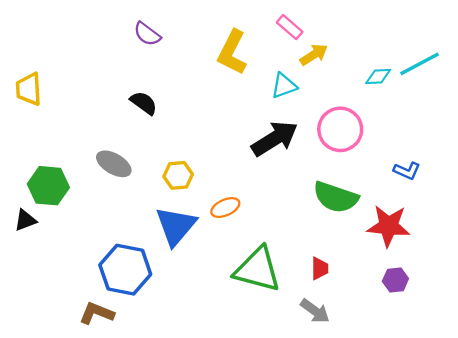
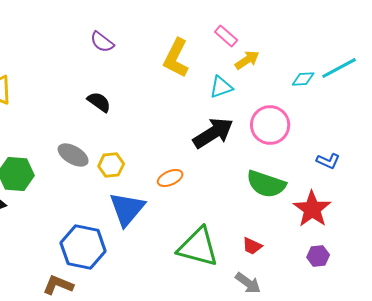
yellow hexagon: (178, 175) -> (111, 165), moved
orange ellipse: (225, 208) -> (170, 178), moved
red star: (389, 226) -> (312, 209), turned 30
red trapezoid: (320, 268) -> (252, 246), turned 115

